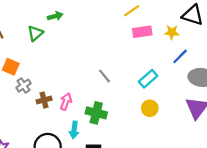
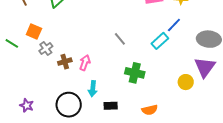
blue line: (180, 56) -> (174, 25), moved
yellow circle: (150, 108) -> (186, 82), moved
green cross: (96, 113) -> (135, 73), moved

